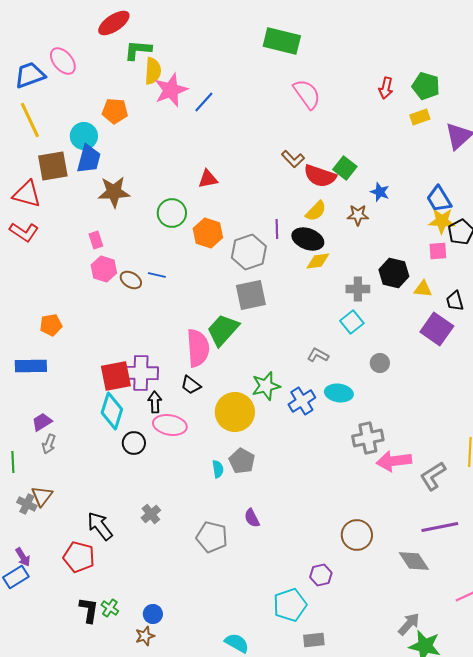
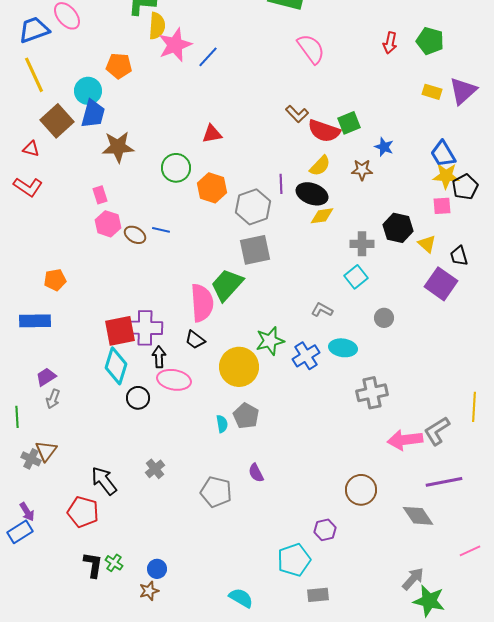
yellow rectangle: (420, 117) -> (432, 92), moved, turned 36
brown square: (53, 166) -> (57, 121), turned -32
green square: (345, 168) -> (349, 123), turned 30
red triangle: (27, 194) -> (31, 149), size x0.6
yellow triangle: (423, 289) -> (427, 244), turned 36
pink arrow: (394, 461) -> (405, 440), moved

